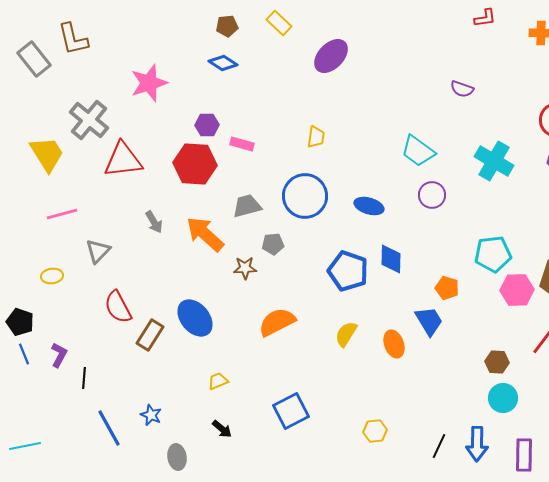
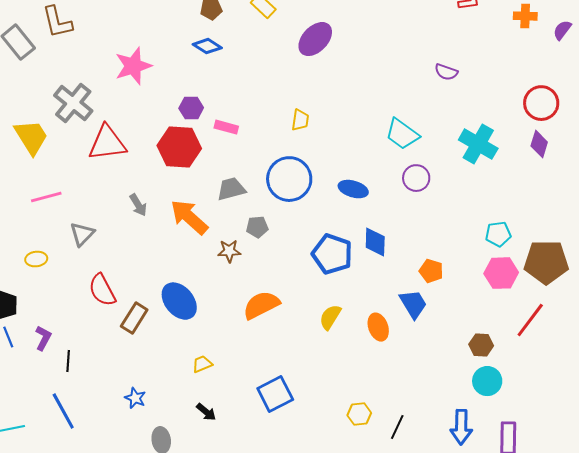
cyan pentagon: (493, 254) -> (498, 234), moved, size x0.7
blue line: (109, 428) -> (63, 411), moved
black line: (439, 446) -> (397, 427), moved

